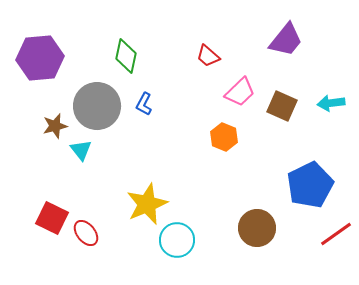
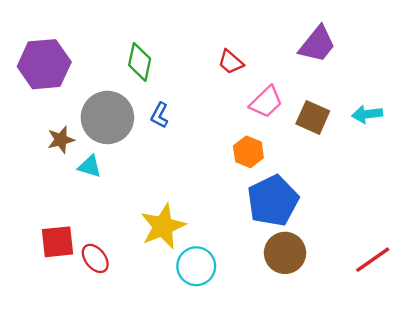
cyan triangle: (81, 150) -> (90, 166), turned -35
blue pentagon: (310, 185) -> (273, 201), moved
red square: (52, 218) -> (57, 242), turned -32

